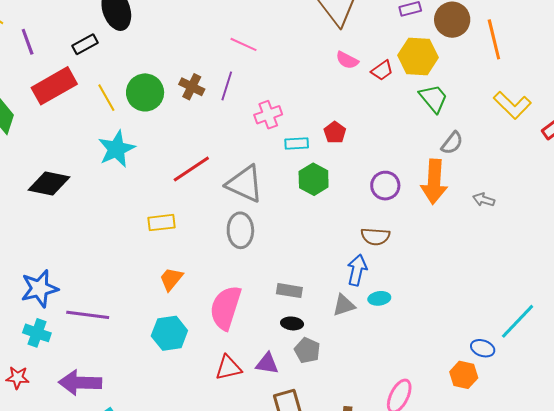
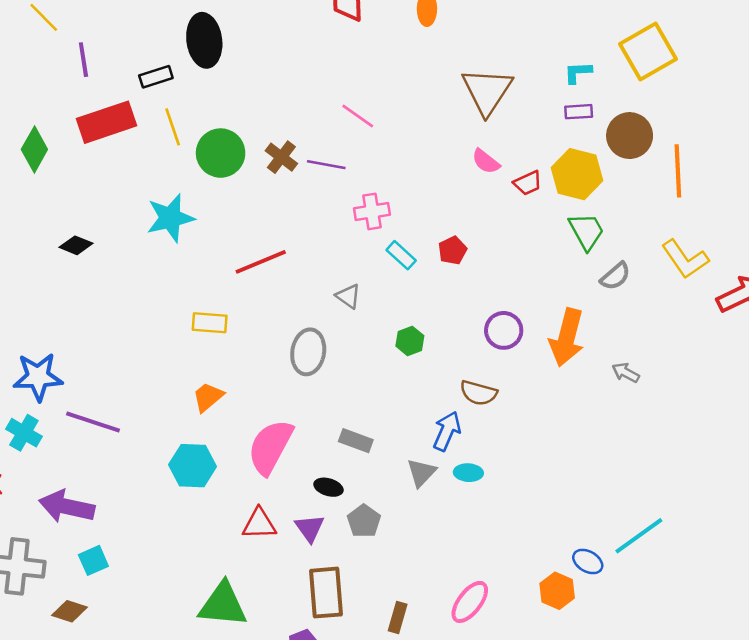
purple line: (227, 86) -> (326, 165), turned 72
yellow line: (106, 98) -> (173, 127), moved
cyan rectangle: (297, 143) -> (401, 255), turned 35
gray semicircle: (452, 143) -> (615, 276), moved
green hexagon: (314, 179) -> (410, 341), moved, size x0.7
black diamond: (49, 183) -> (76, 245), size x0.6
gray triangle: (245, 184) -> (348, 296), moved, size x0.5
gray triangle: (344, 305) -> (421, 473), turned -40
black ellipse: (292, 323) -> (328, 487), moved
purple triangle: (267, 364) -> (310, 528), turned 35

